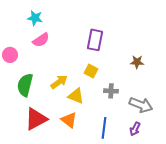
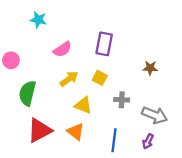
pink semicircle: (41, 40) -> (62, 49), moved
yellow arrow: (59, 82) -> (69, 79), moved

